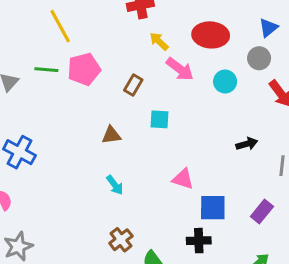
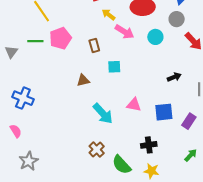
brown rectangle: (133, 85) -> (94, 46), turned -40
cyan arrow: (115, 185) -> (103, 114), moved, size x1.6
blue square: (213, 208) -> (164, 112), moved

